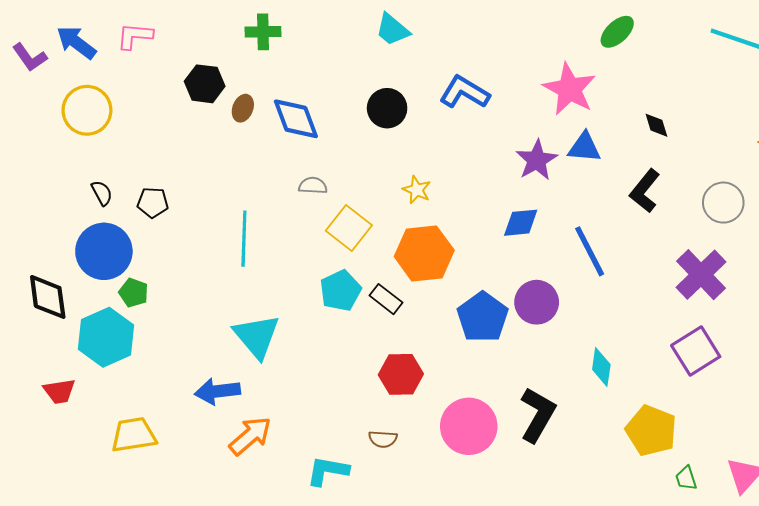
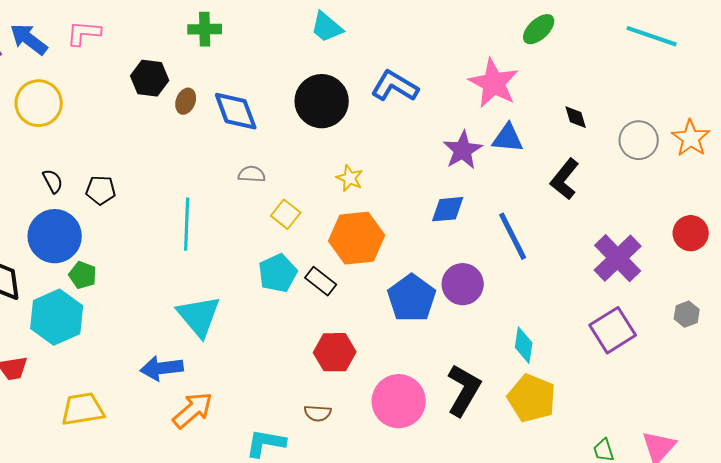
black circle: (387, 108) -> (322, 101), size x1.4
gray circle: (723, 203) -> (639, 140), moved
yellow square: (349, 228) -> (286, 214), size x0.7
yellow pentagon: (651, 431) -> (532, 398), moved

